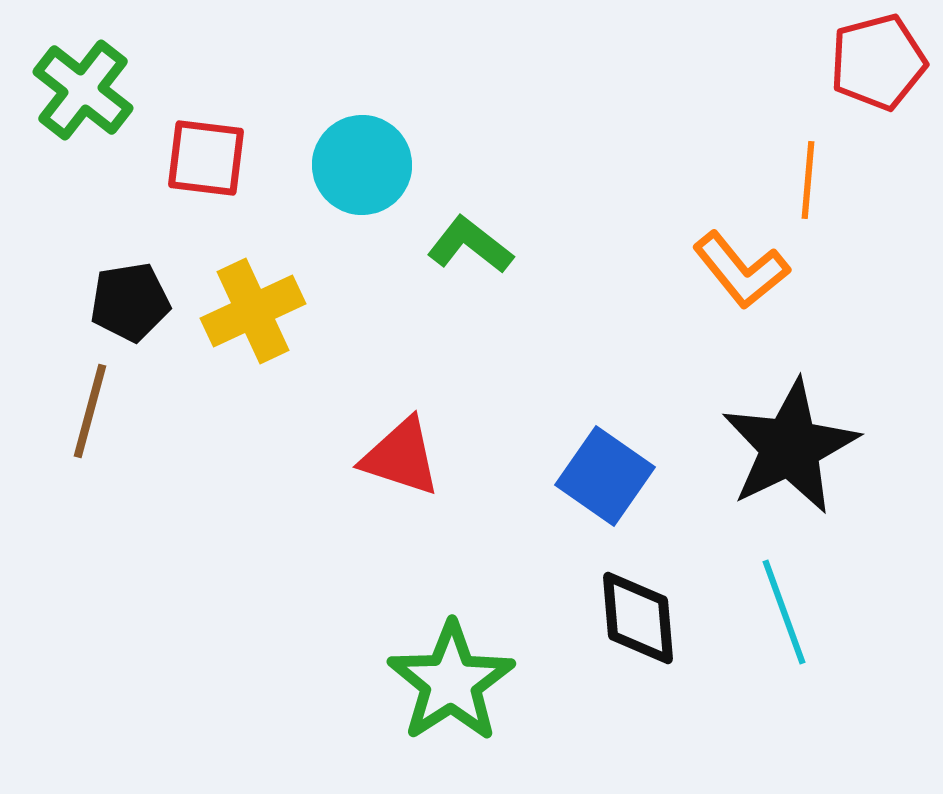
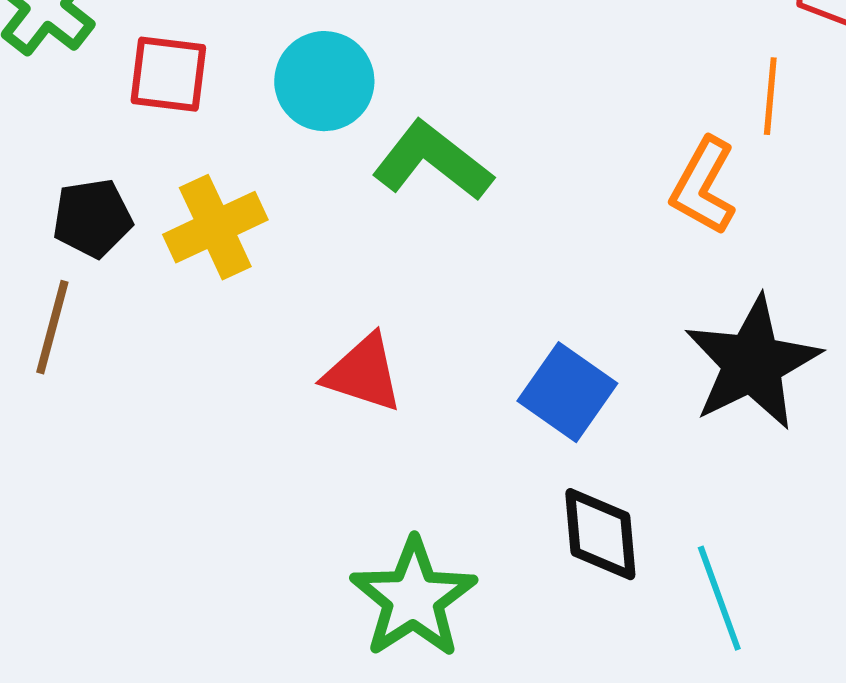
green L-shape: (470, 245) -> (432, 161), size x1.4
orange L-shape: (741, 270) -> (703, 186), turned 68
cyan line: (784, 612) -> (719, 598), moved

